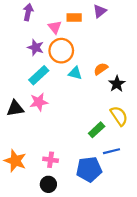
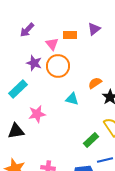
purple arrow: (28, 12) -> (27, 30), turned -147
cyan triangle: (75, 73) -> (72, 99), moved
cyan rectangle: (39, 75) -> (18, 89), moved
black triangle: (15, 108) -> (16, 131), moved

